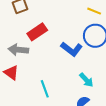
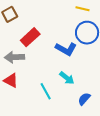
cyan arrow: (86, 80) -> (67, 78), moved

